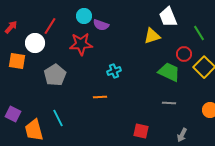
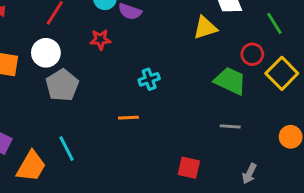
white circle: (35, 43) -> (46, 53), moved
red star: (81, 44) -> (100, 40), size x0.6
orange trapezoid: (34, 130) -> (31, 166), turned -135

